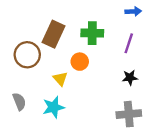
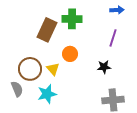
green cross: (92, 33) -> (72, 19), moved
brown circle: (27, 55) -> (30, 69), moved
black star: (130, 78) -> (104, 67), moved

